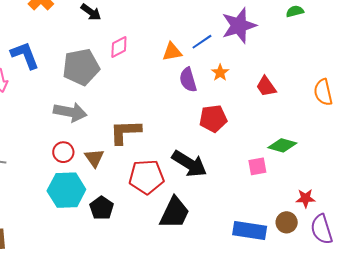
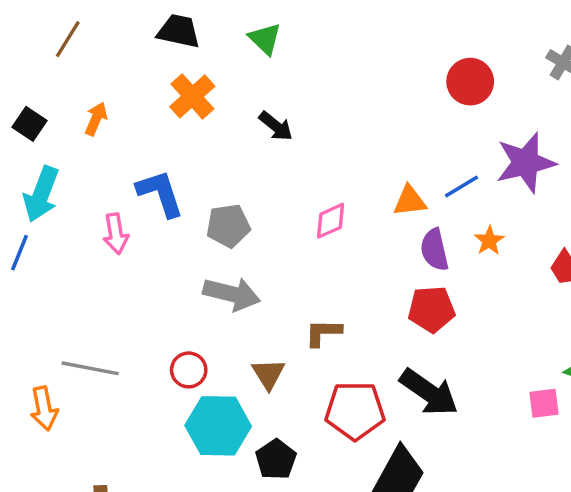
pink diamond: (119, 47) -> (331, 221), moved
gray pentagon: (81, 67) -> (228, 226), moved, size x0.7
red pentagon: (213, 119) -> (431, 309), moved
brown L-shape: (125, 132) -> (323, 333), size x0.7
red circle: (63, 152) -> (189, 370), moved

